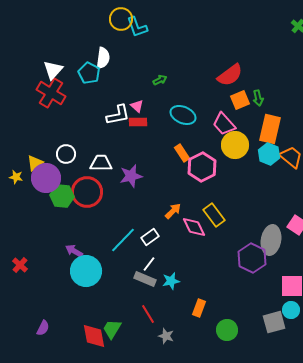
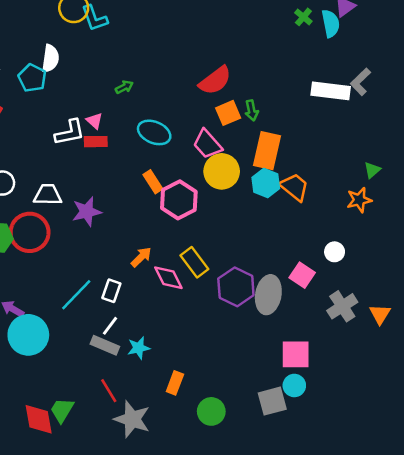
white rectangle: (150, 237) -> (111, 291), turned -36
purple hexagon: (252, 258) -> (236, 287), moved
gray star: (166, 336) -> (132, 419), size x1.8

